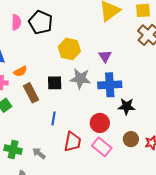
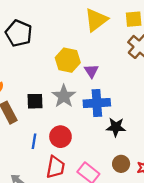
yellow hexagon: (69, 49) -> (68, 60), moved
gray star: (80, 79) -> (64, 96), turned 30
red circle: (100, 123) -> (60, 137), moved

